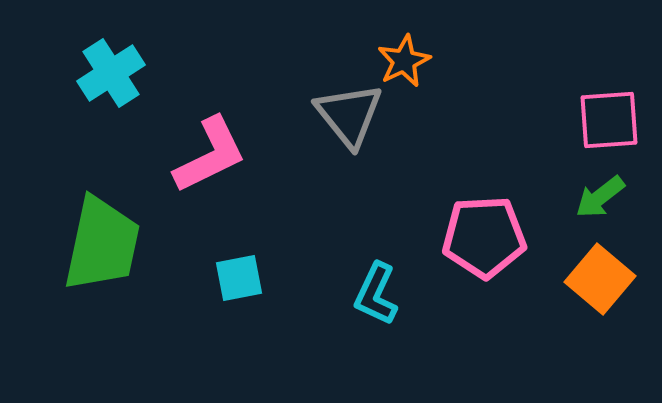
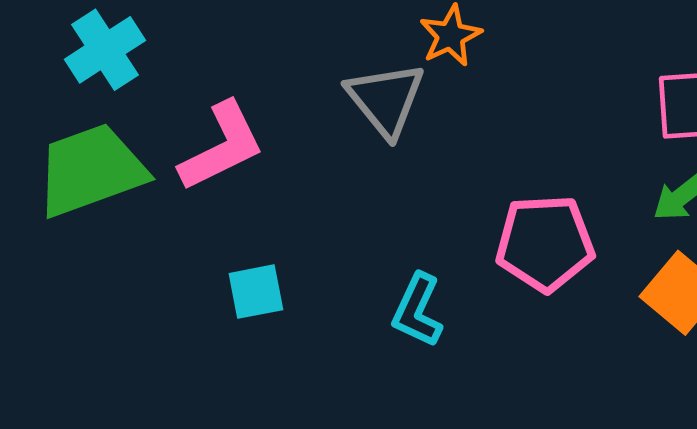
green trapezoid: (102, 244) -> (91, 170), moved, turned -122

